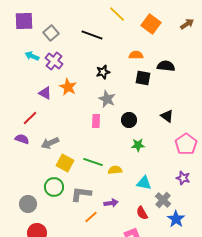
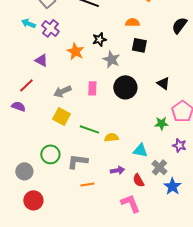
black semicircle: (166, 66) -> (179, 25), moved, turned -60
orange star: (68, 87) -> (75, 51), moved
gray star: (107, 99) -> (111, 59), moved
black circle: (129, 120) -> (125, 87), size x1.5
gray arrow: (50, 143) -> (62, 91), moved
green star: (138, 145) -> (161, 123), moved
yellow square: (65, 163) -> (61, 116), moved
purple arrow: (111, 203) -> (117, 170), moved
orange line: (91, 217) -> (87, 184), turned 32

